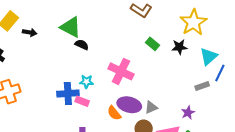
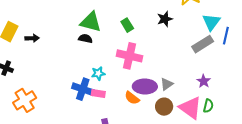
green triangle: (71, 27) -> (91, 22), moved
green rectangle: (153, 44) -> (127, 25), moved, turned 32
black star: (179, 47) -> (165, 19), moved
gray rectangle: (202, 86) -> (203, 44), moved, size x1.5
blue cross: (68, 93) -> (83, 89), turned 35

